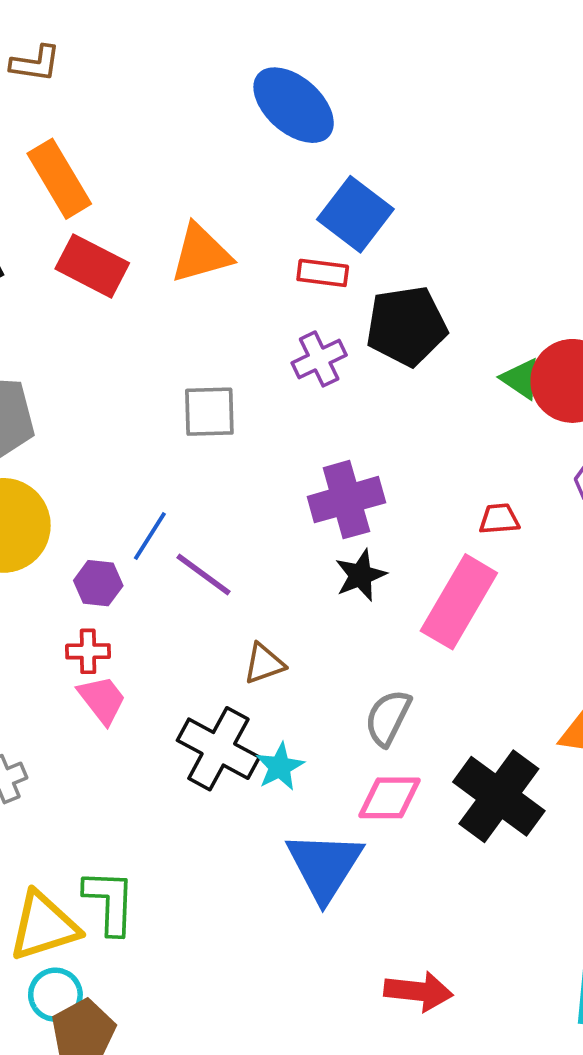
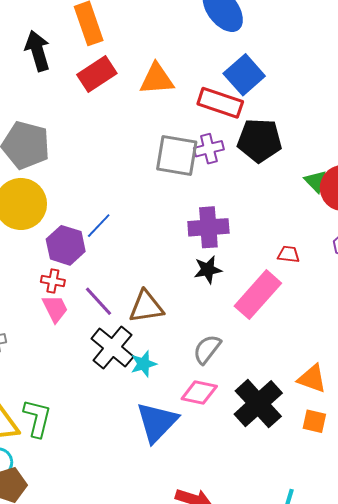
red rectangle: (92, 266) -> (97, 74), turned -72
red rectangle: (323, 273) -> (220, 103), size x1.6
gray square: (209, 412) -> (177, 155), moved, size x1.4
purple line: (203, 574) -> (99, 301), moved
purple hexagon: (98, 583) -> (66, 245), size x1.5
brown triangle: (264, 664) -> (146, 307), size x1.5

